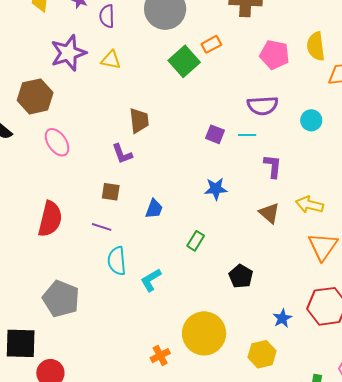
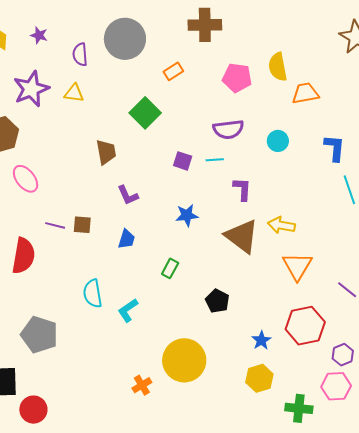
purple semicircle: (107, 16) -> (80, 54), moved
green square: (184, 61) -> (145, 113), moved
purple L-shape: (122, 154) -> (128, 195), moved
brown triangle: (269, 213) -> (242, 236), size x1.6
purple line: (102, 227) -> (55, 225), moved
yellow hexagon: (262, 354) -> (259, 378), moved

